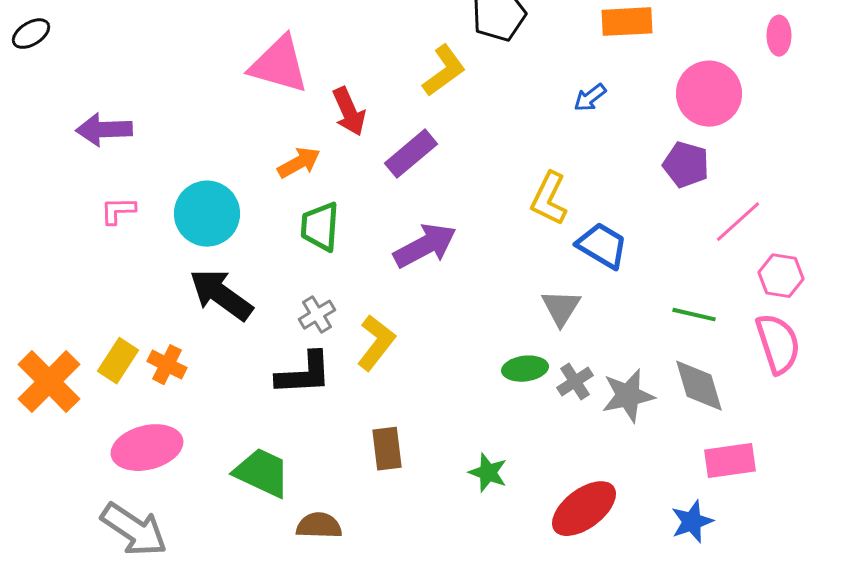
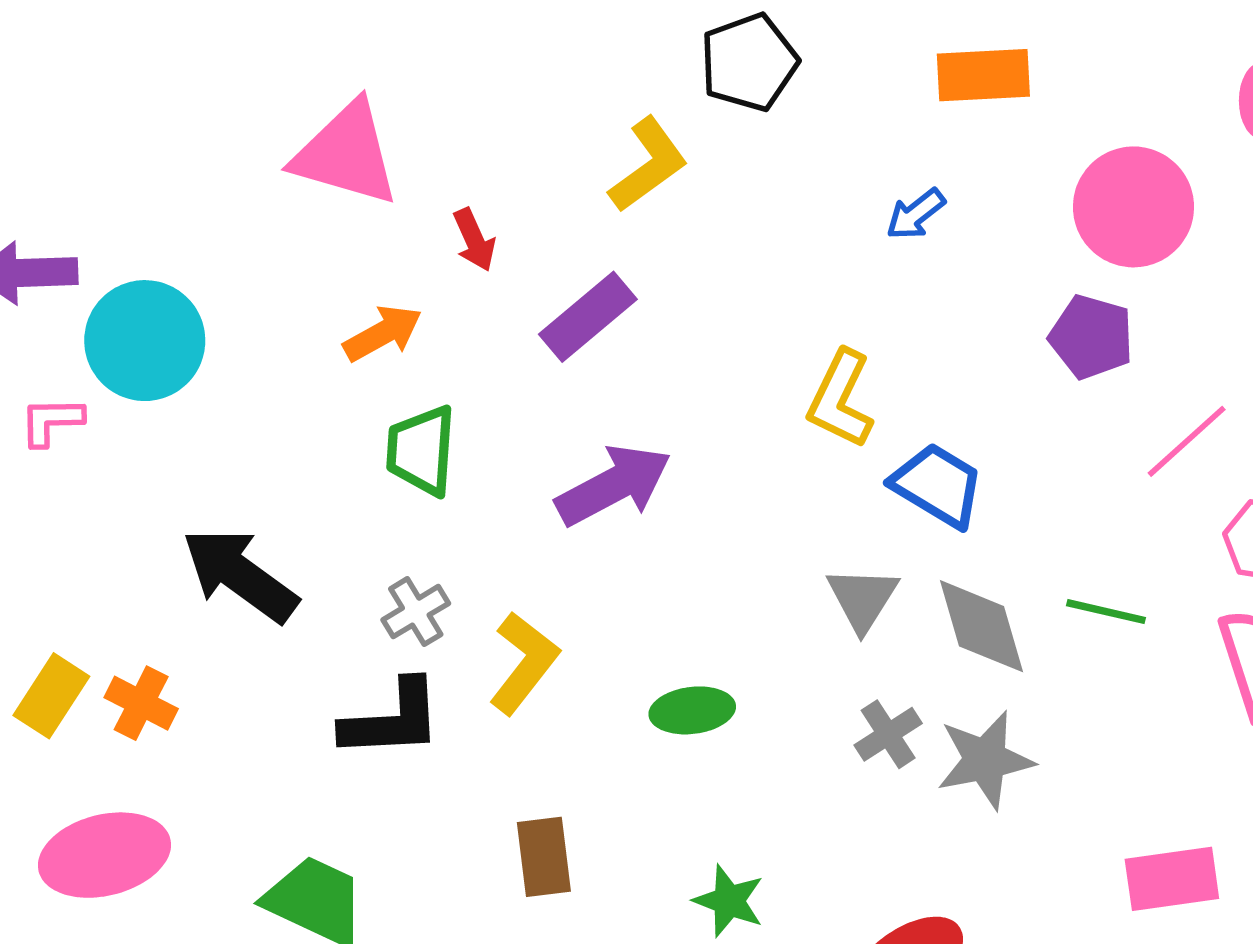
red arrow: (349, 112) -> (474, 240), size x0.7
cyan circle: (207, 214) -> (145, 341), moved
green ellipse: (525, 369) -> (692, 710), moved
gray diamond: (699, 386) -> (982, 626), moved

